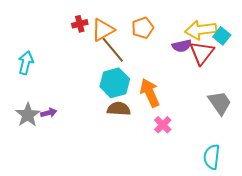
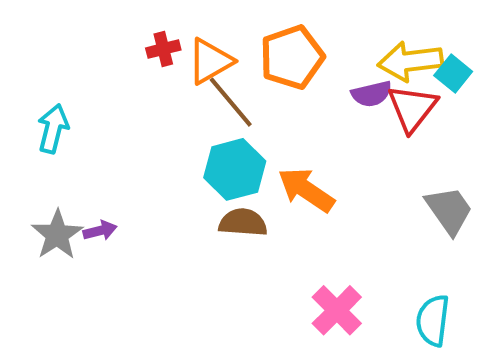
orange pentagon: (143, 28) -> (292, 57), size x1.4
orange arrow: (150, 93) -> (306, 190), turned -32
pink cross: (163, 125) -> (337, 310), moved, size x1.4

